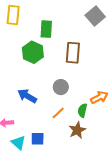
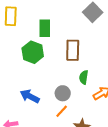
gray circle: (61, 87) -> (63, 93), moved
green semicircle: (82, 110) -> (84, 77), moved

